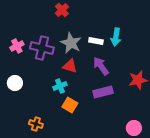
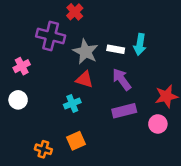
pink cross: (17, 46) -> (22, 66), moved
purple cross: (42, 48) -> (51, 36), moved
orange square: (70, 105) -> (76, 141), moved, turned 35
pink circle: (134, 128) -> (158, 124), moved

